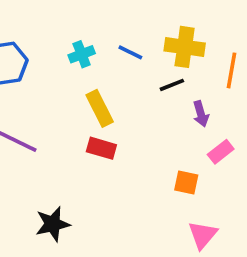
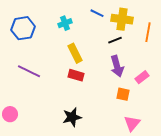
blue line: (130, 52) -> (97, 13), moved
purple arrow: (201, 114) -> (117, 66), moved, size x1.5
black star: (53, 224) -> (72, 117), moved

